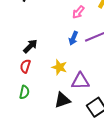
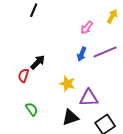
red semicircle: (25, 66) -> (23, 75), moved
green semicircle: (24, 92) -> (32, 109), turned -48

